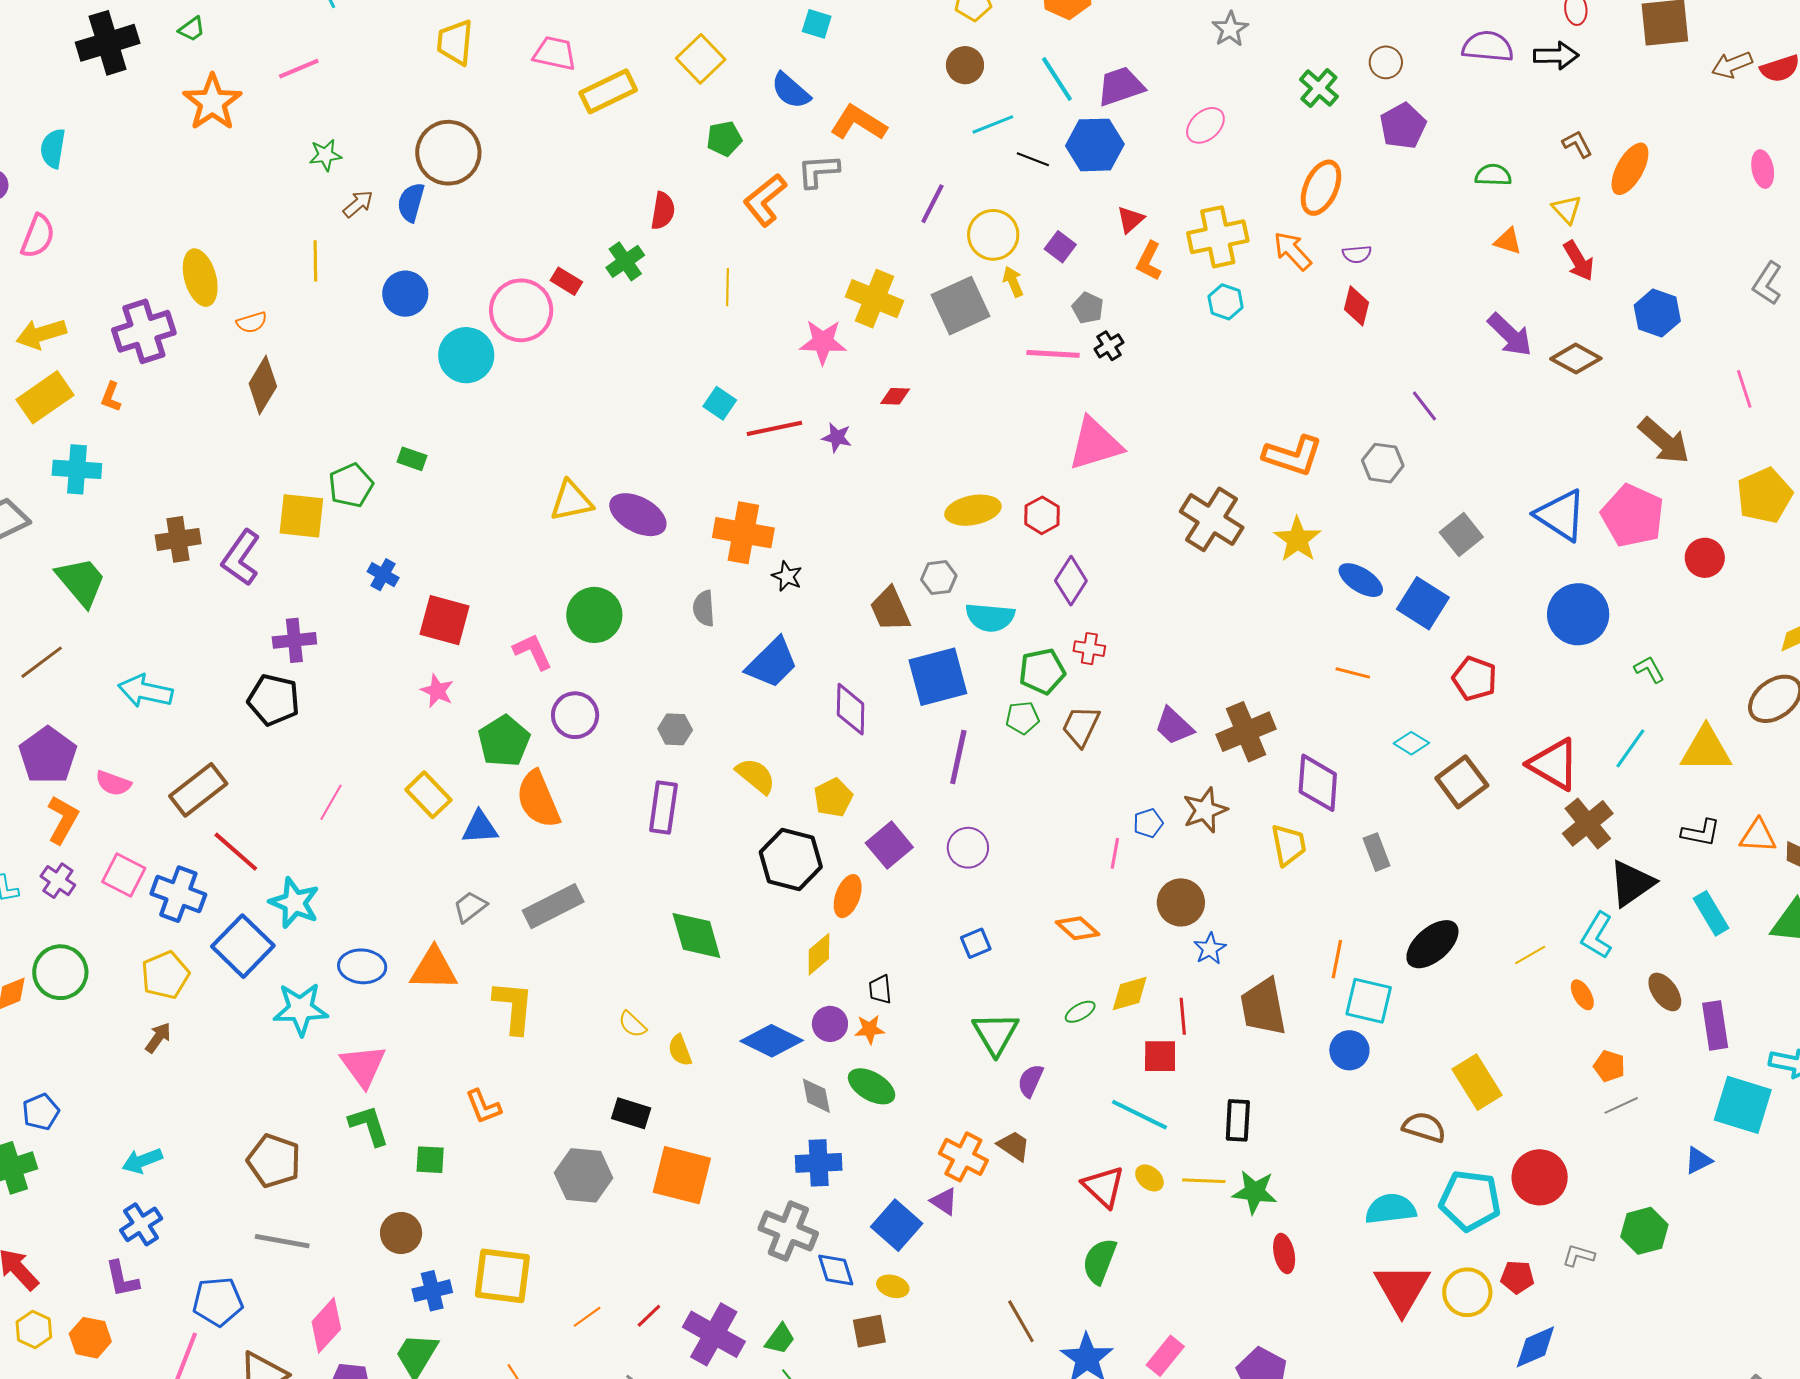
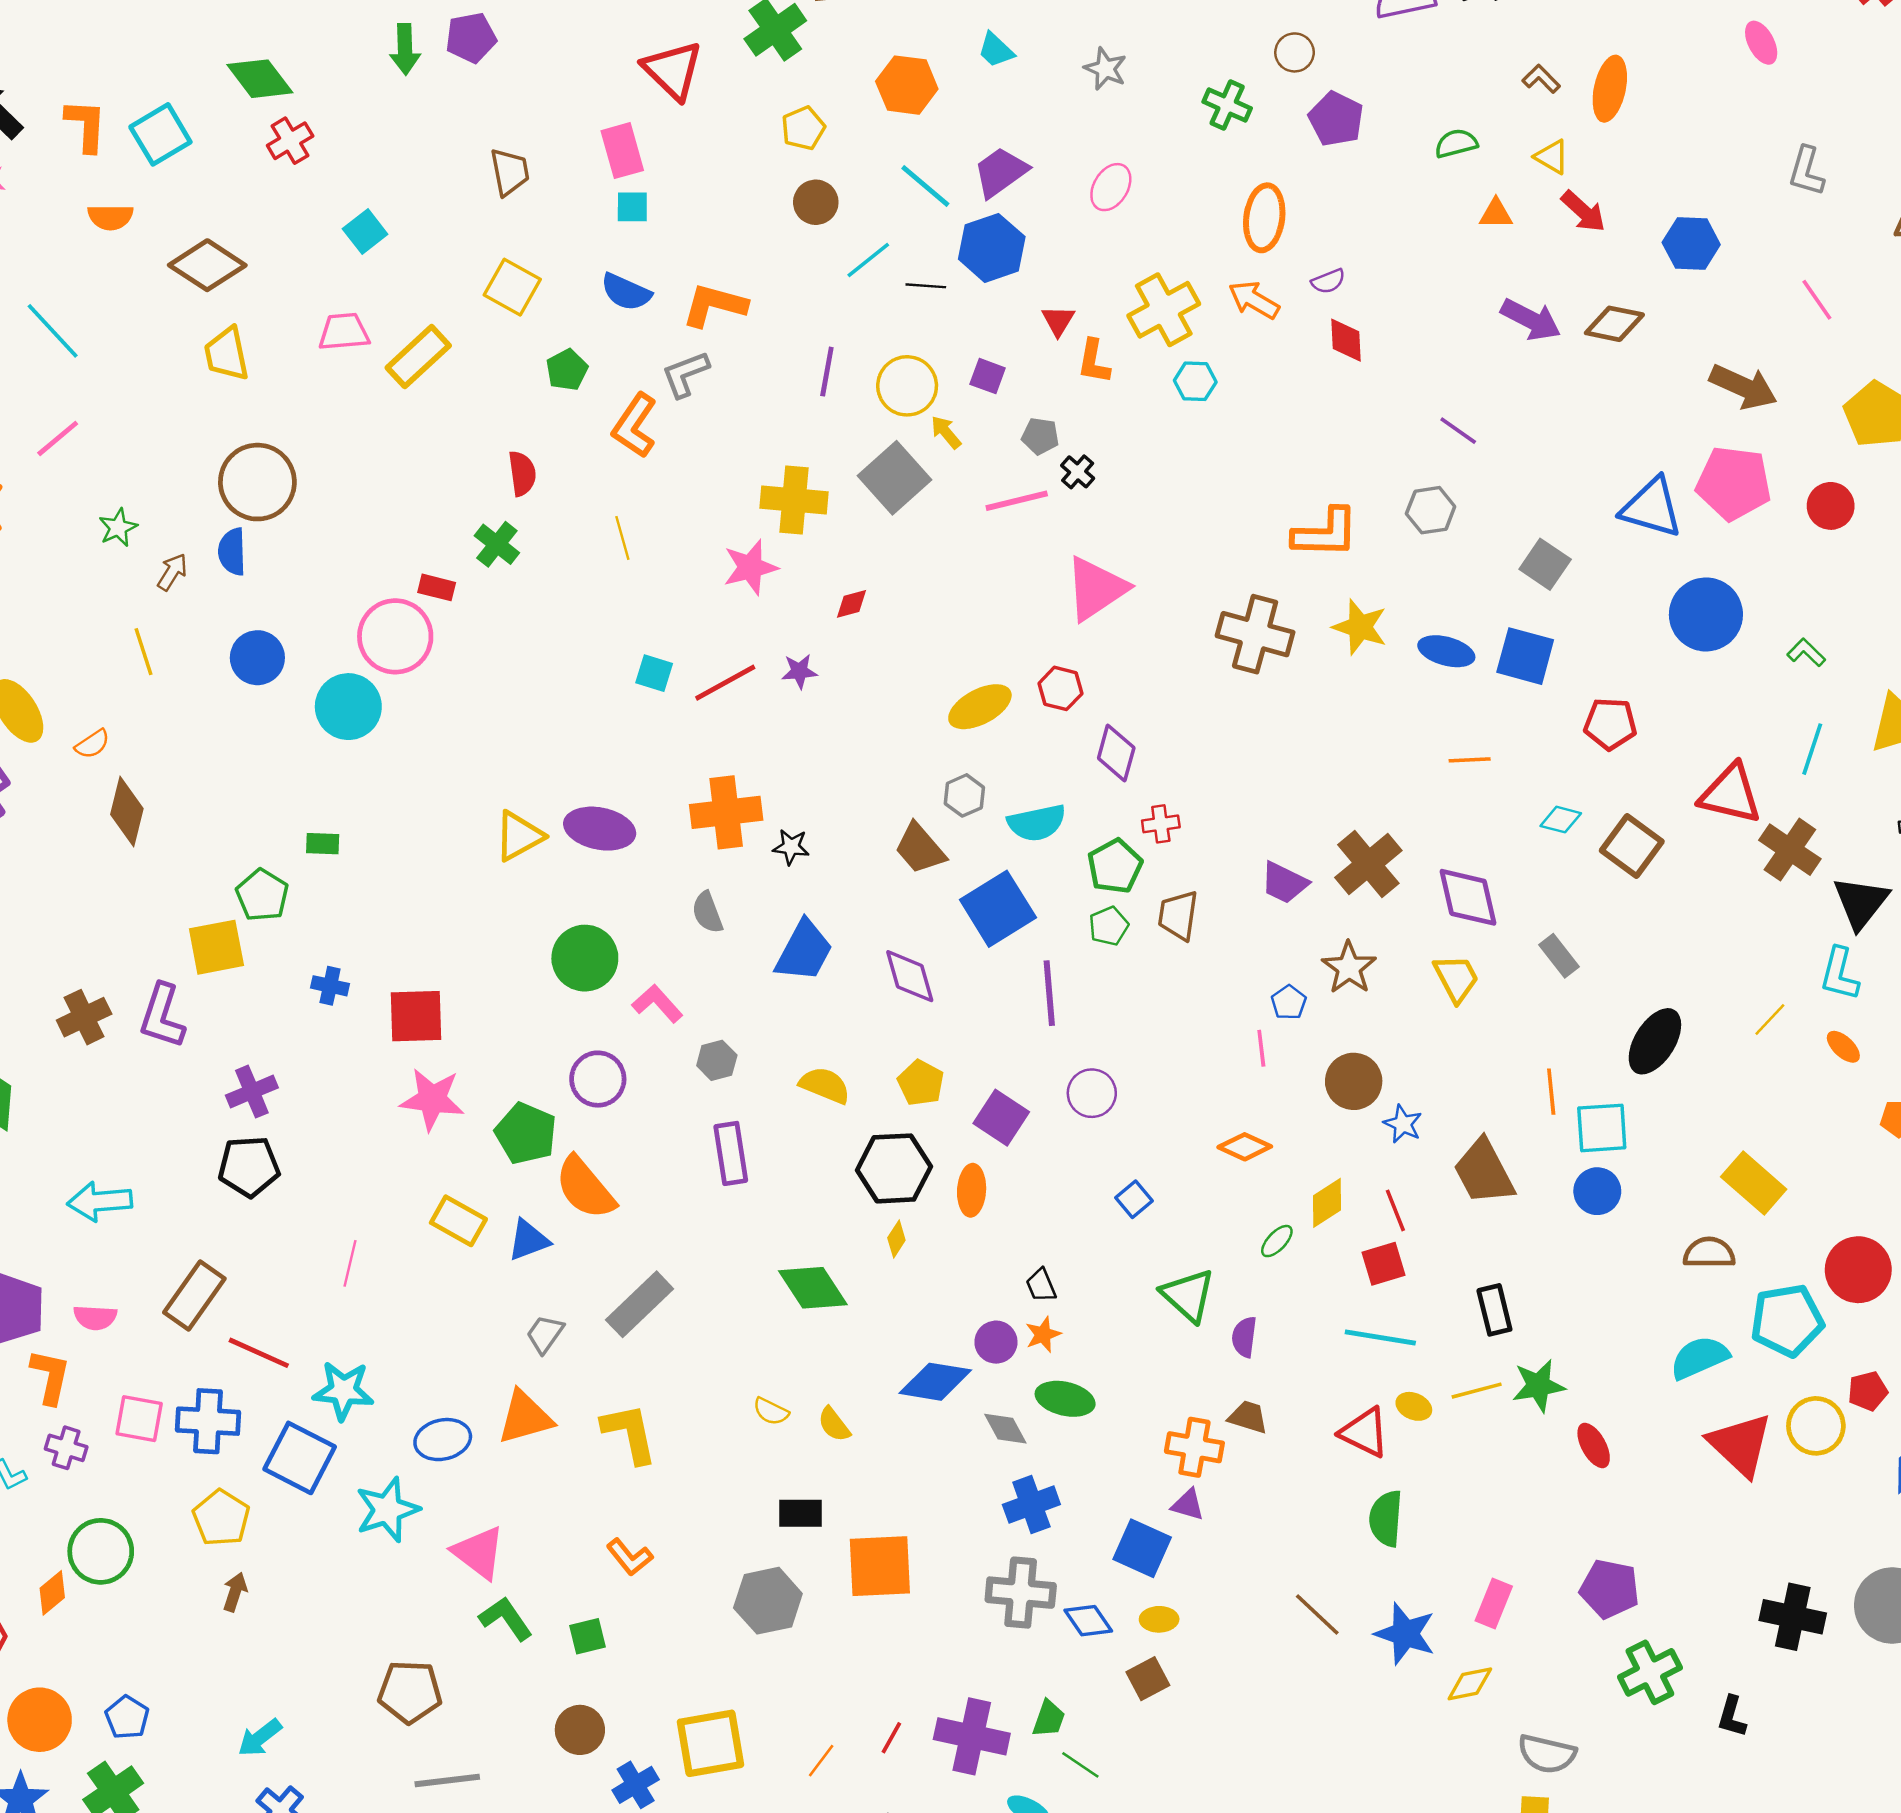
pink L-shape: (533, 652) -> (657, 1004), moved
pink star: (437, 691) -> (432, 1099), size x1.6
yellow diamond: (819, 954) -> (896, 1239), moved, size x0.7

